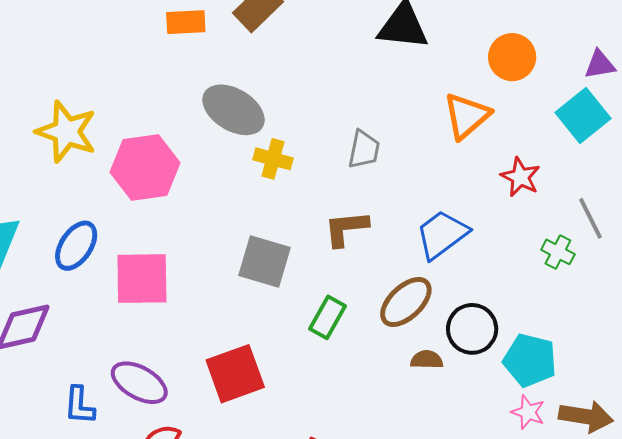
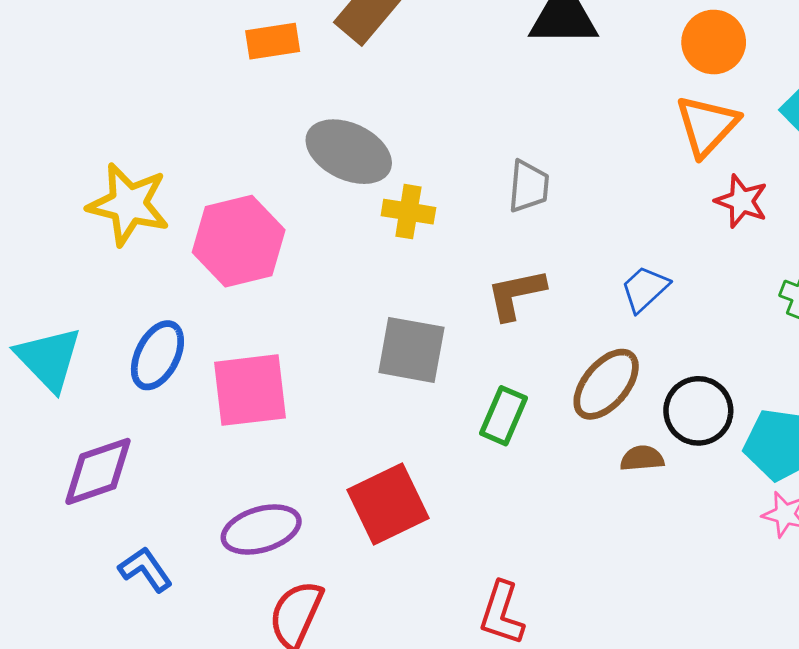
orange triangle: (467, 116) -> (707, 126), moved
blue trapezoid: (442, 234) -> (645, 289), size x0.7
purple ellipse: (139, 383) -> (261, 529), turned -40
blue L-shape: (79, 405) -> (145, 569), moved, turned 147

